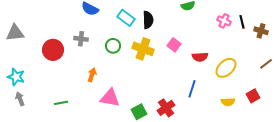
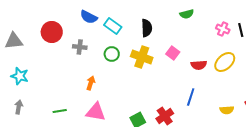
cyan rectangle: (126, 18) -> (113, 26), moved
red circle: (53, 50) -> (52, 32), moved
yellow ellipse: (226, 68) -> (225, 62), moved
cyan star: (16, 77) -> (20, 76), moved
pink triangle: (110, 98) -> (96, 112), moved
gray arrow: (20, 99) -> (19, 107), turned 32

